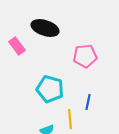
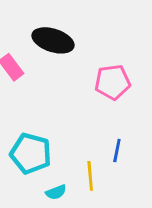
cyan pentagon: (50, 89) -> (31, 153), moved

